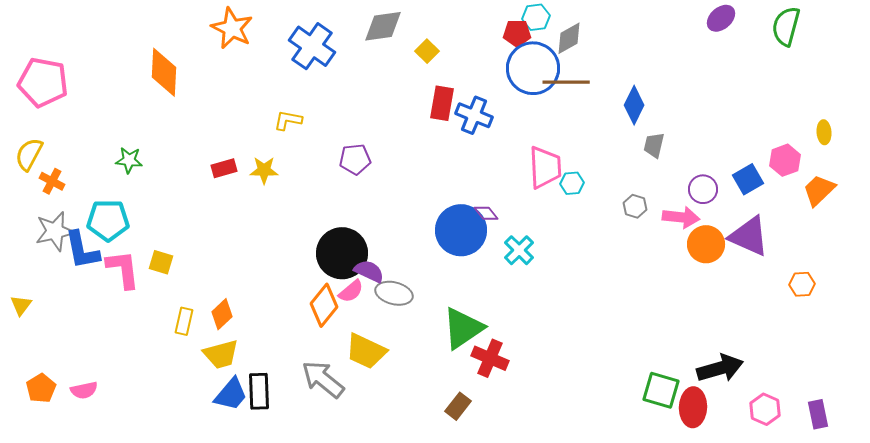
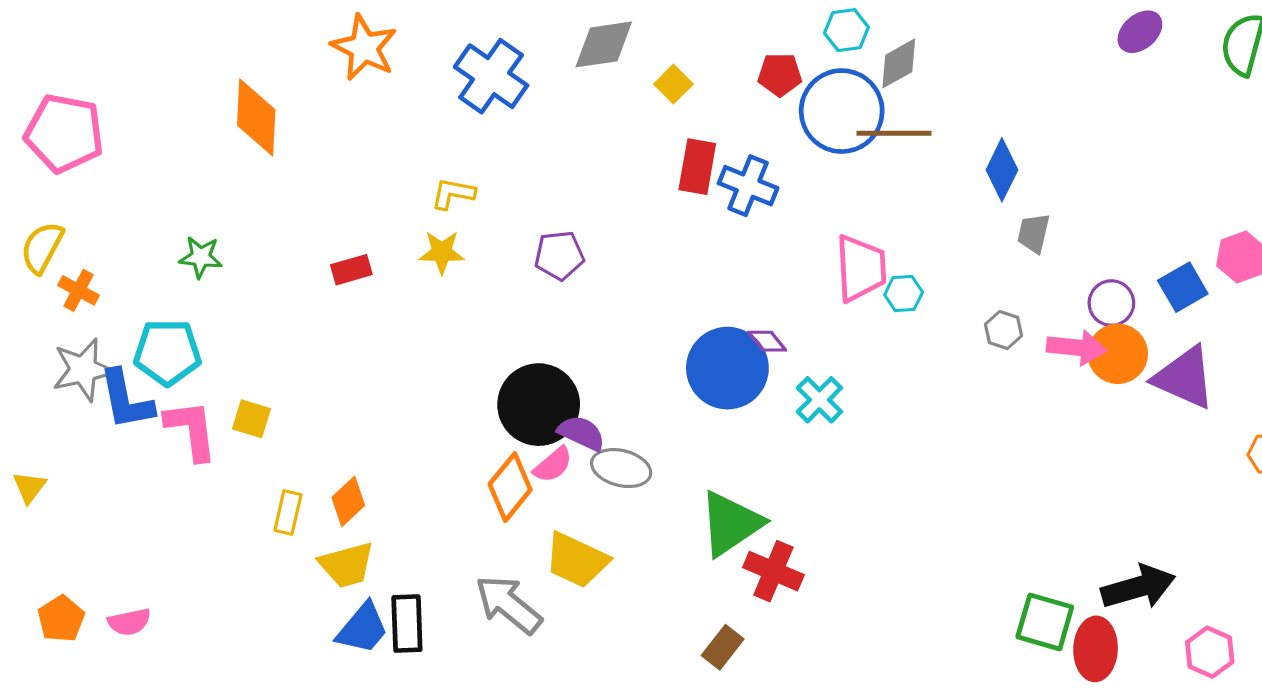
red pentagon: (517, 33) -> (780, 75), moved
yellow star: (264, 170) -> (442, 252), moved
orange circle: (706, 244) -> (1118, 354), moved

